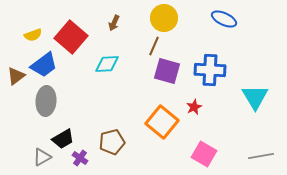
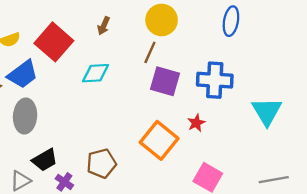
blue ellipse: (224, 19) -> (231, 21), turned 75

